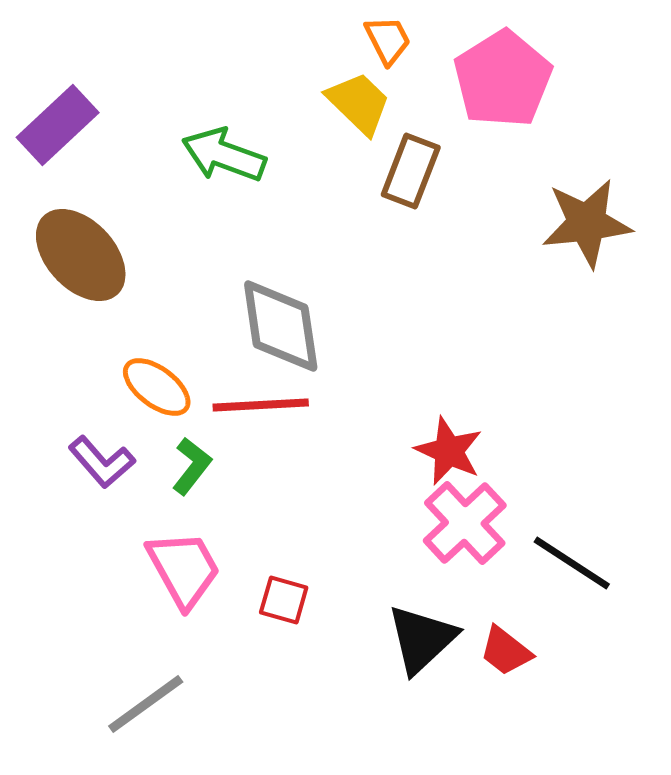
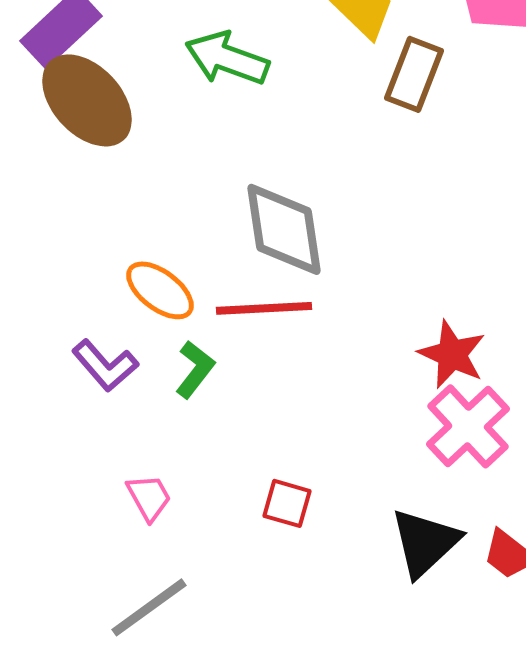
brown ellipse: (81, 255) -> (87, 100), moved
pink trapezoid: (184, 569) -> (149, 497), moved, size x0.6

